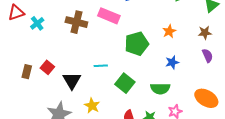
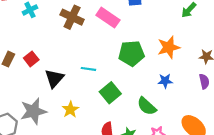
orange star: (169, 31) -> (169, 47), size x1.5
green semicircle: (160, 89) -> (147, 106), turned 30

